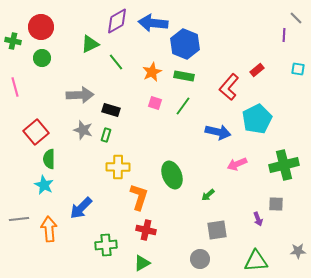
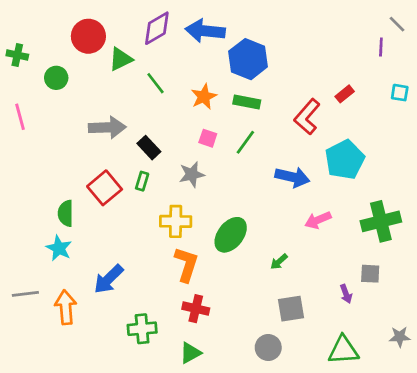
red circle: (41, 27) -> (88, 36), moved
black rectangle: (111, 110) -> (149, 148), turned 30
gray star: (83, 130) -> (192, 174), moved, turned -30
red square: (36, 132) -> (105, 188), moved
yellow cross: (118, 167) -> (176, 221), moved
green ellipse: (172, 175) -> (231, 235), turned 60

